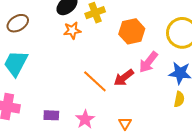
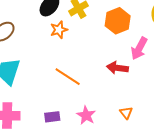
red arrow: (124, 78) -> (117, 68), turned 55
orange line: (95, 81) -> (68, 77), moved

